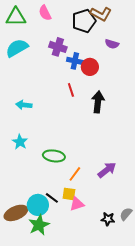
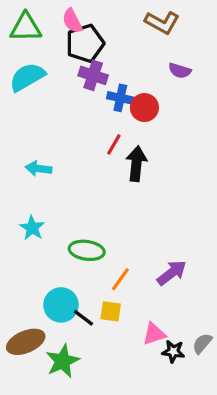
black pentagon: (84, 21) -> (85, 43), moved
red line: (71, 90) -> (114, 144), turned 48
black arrow: (98, 102) -> (136, 164), moved
pink triangle: (77, 204) -> (154, 334), moved
cyan circle: (38, 205) -> (61, 305), moved

